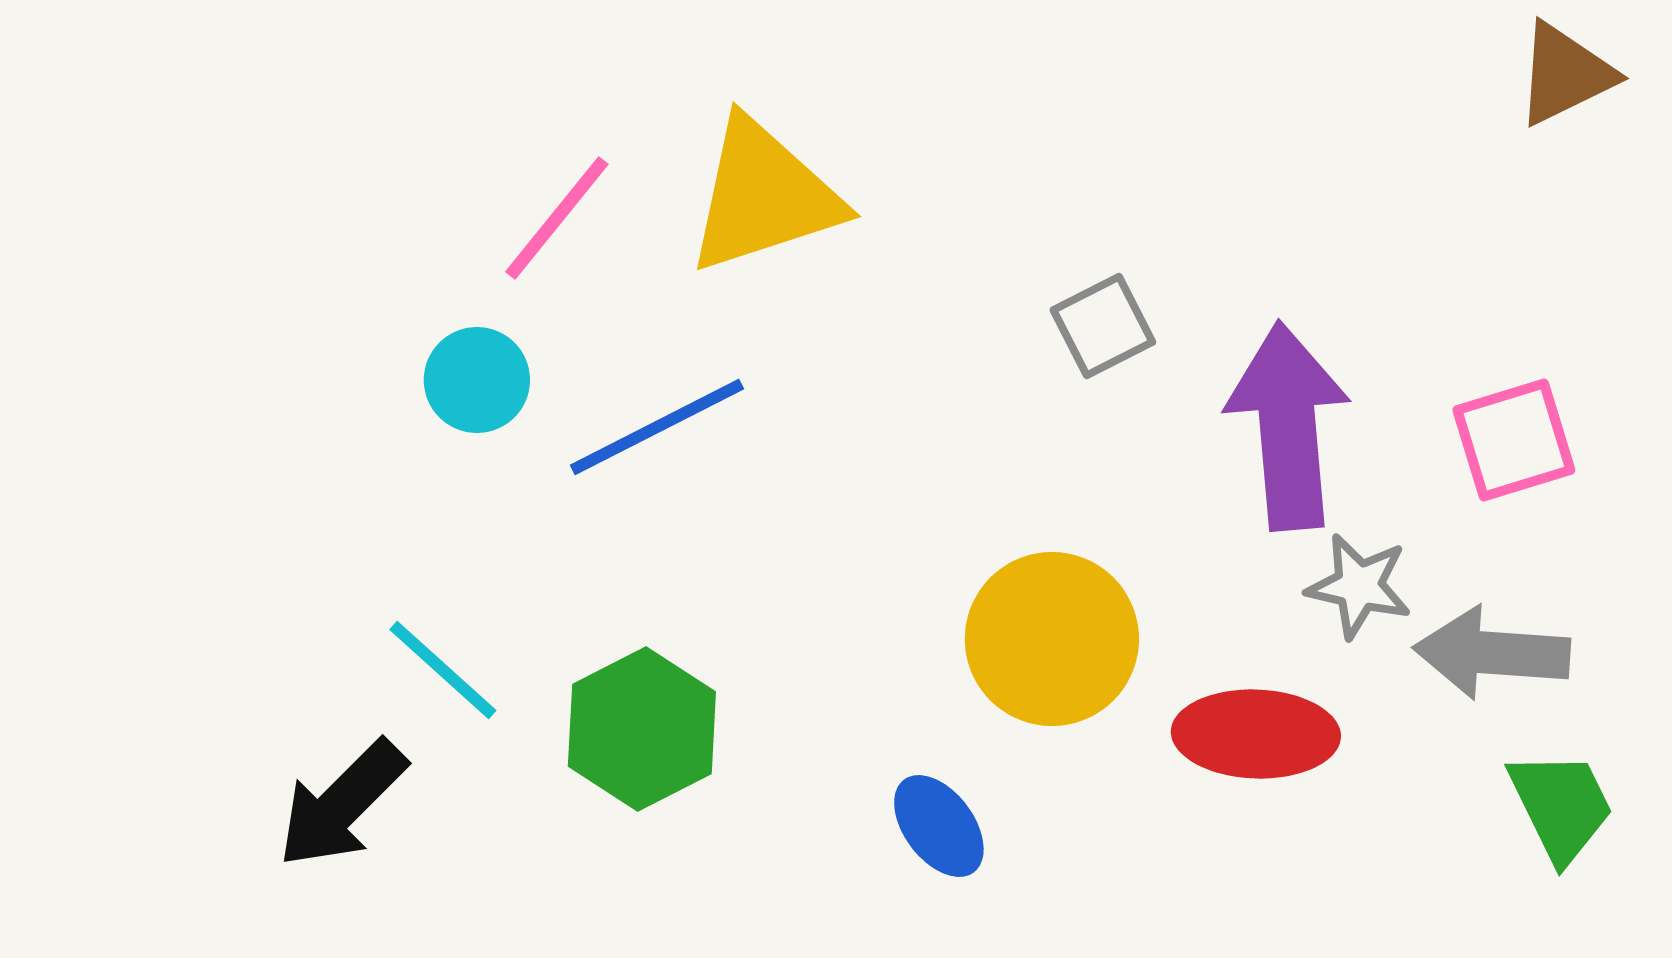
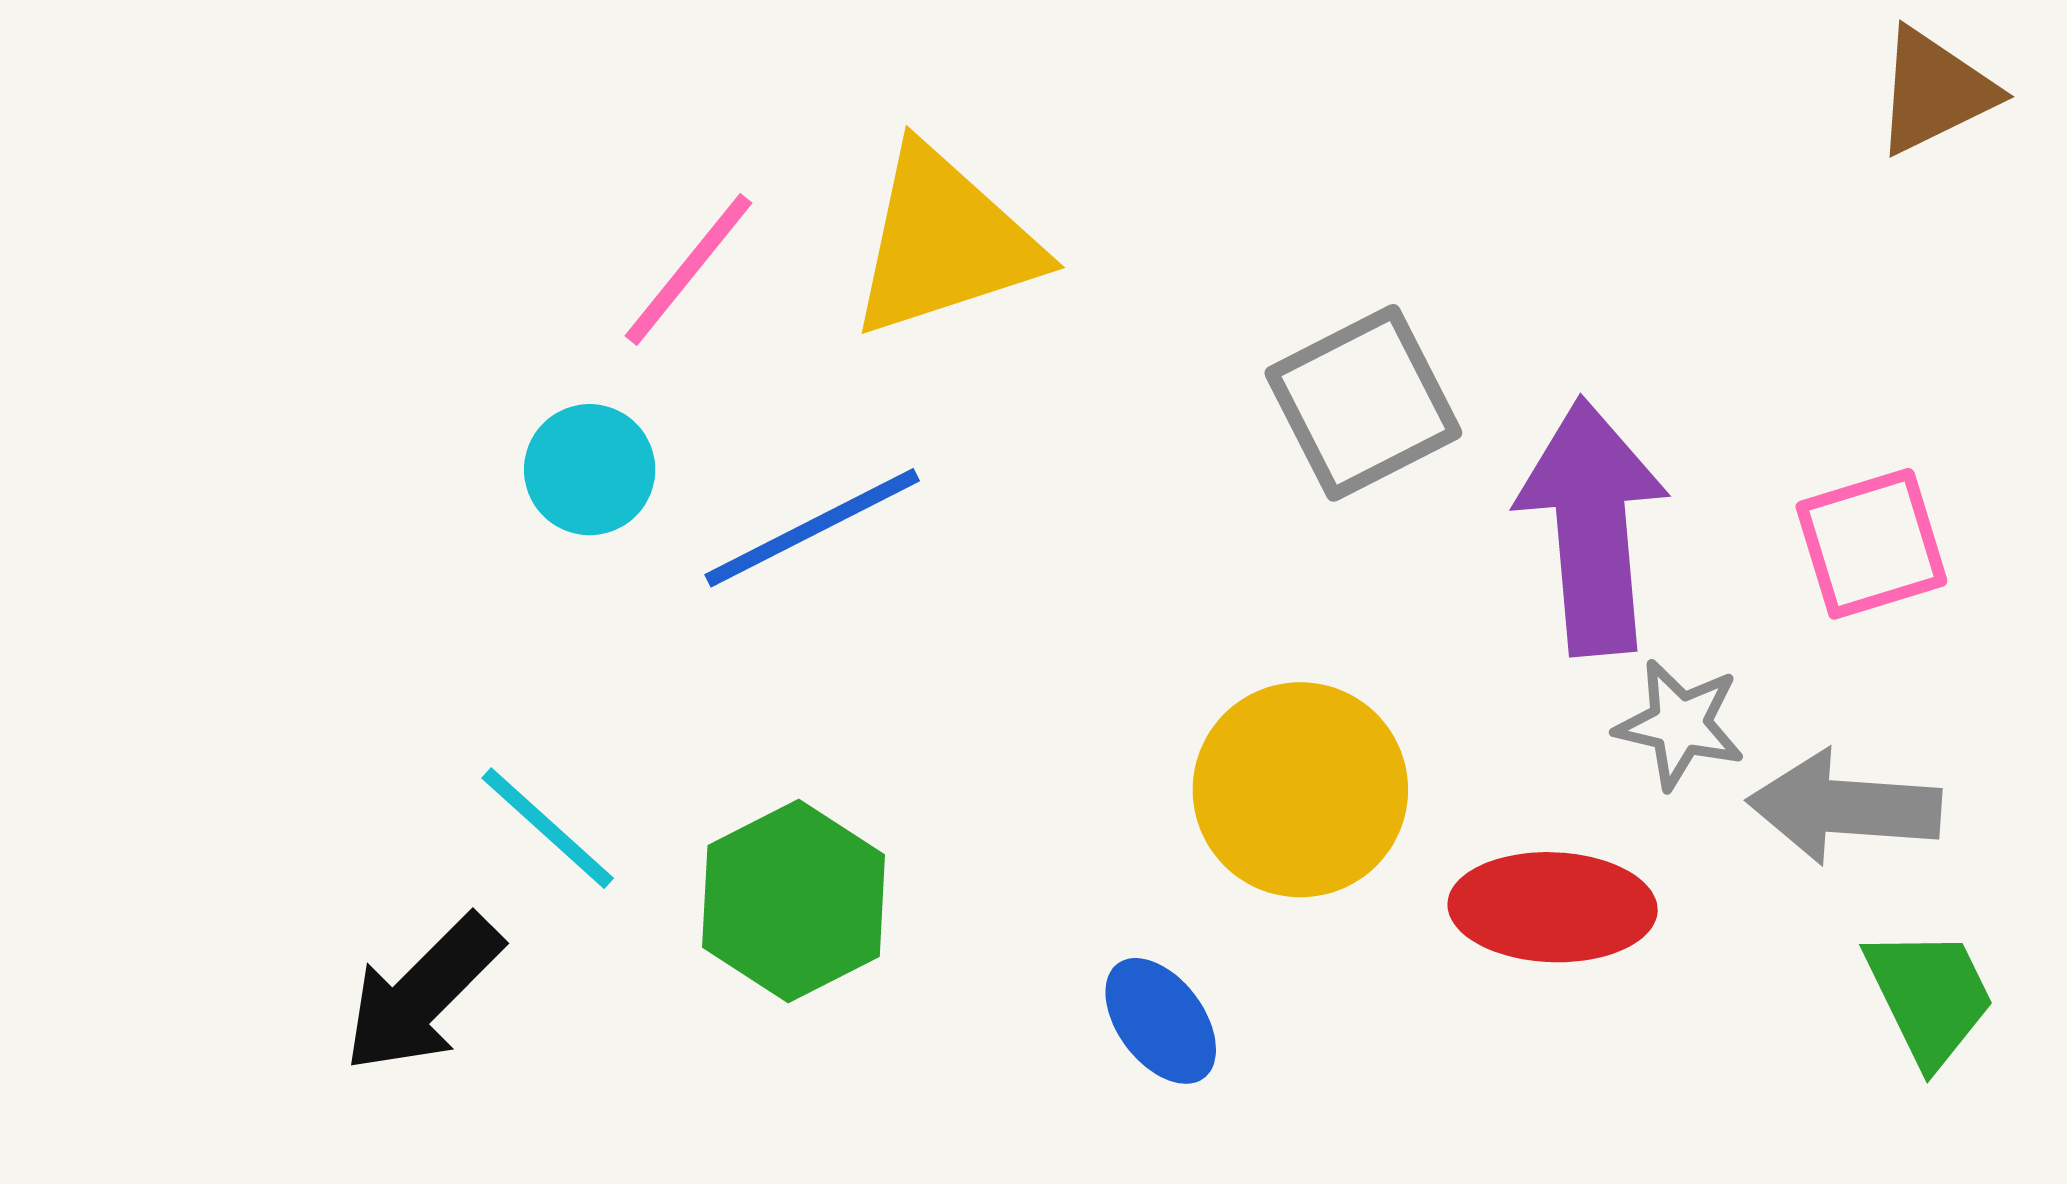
gray square: (1103, 326) -> (1363, 403), size x1.5

